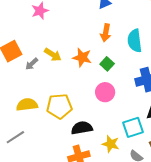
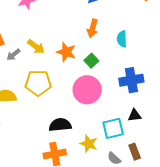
cyan semicircle: (135, 41) -> (122, 39), size x0.7
pink circle: (105, 92) -> (87, 90), size x1.4
yellow pentagon: (59, 106) -> (38, 83), moved

